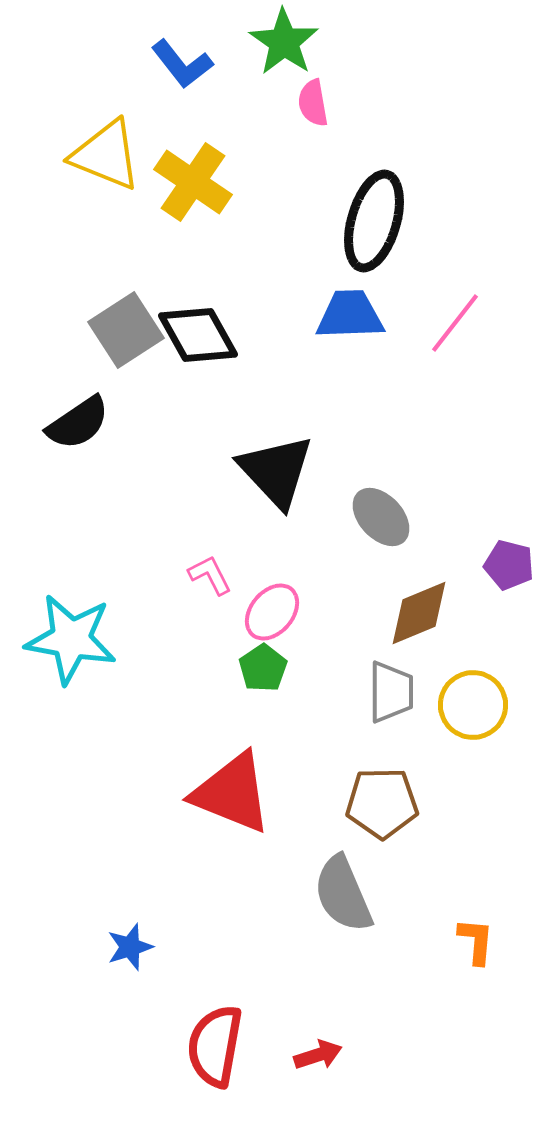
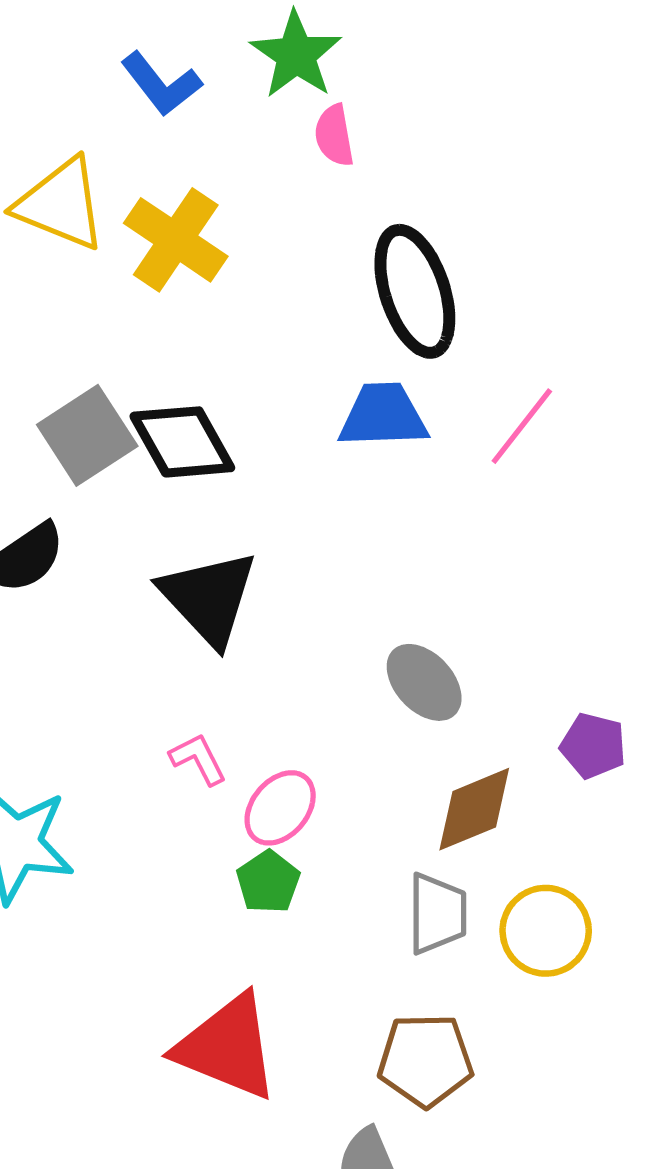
black ellipse: (374, 221) -> (415, 291), turned -34
black triangle: (276, 471) -> (209, 598), moved

